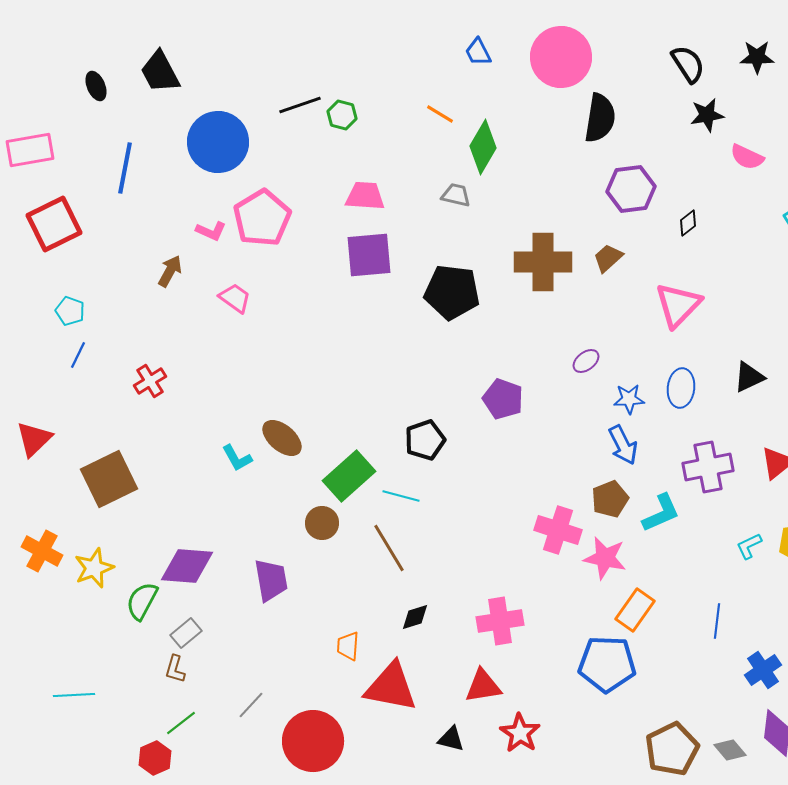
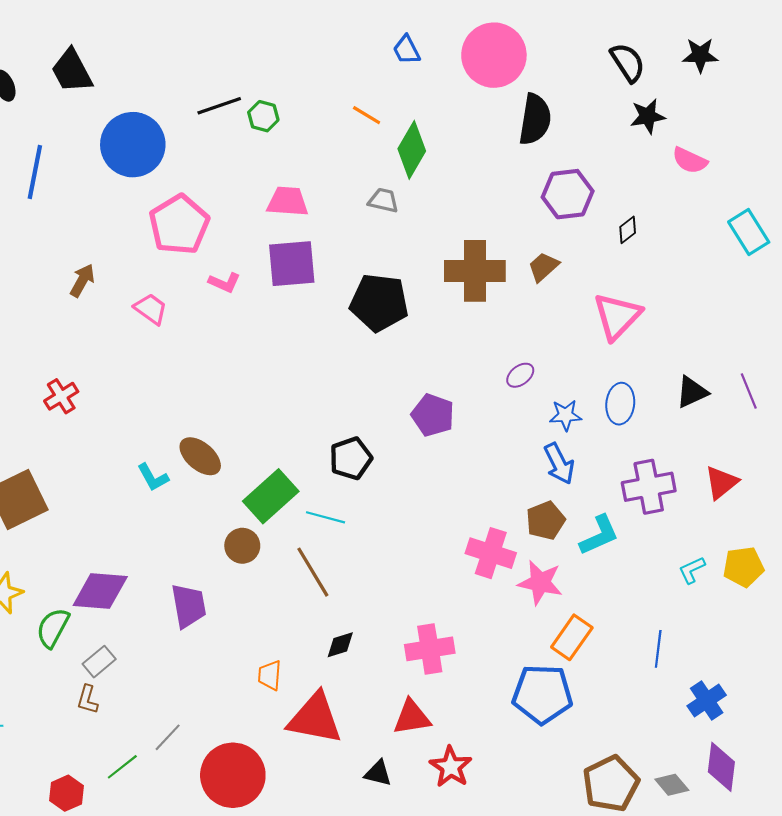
pink L-shape: (211, 231) -> (224, 283), moved
green line: (181, 723) -> (122, 767), moved

